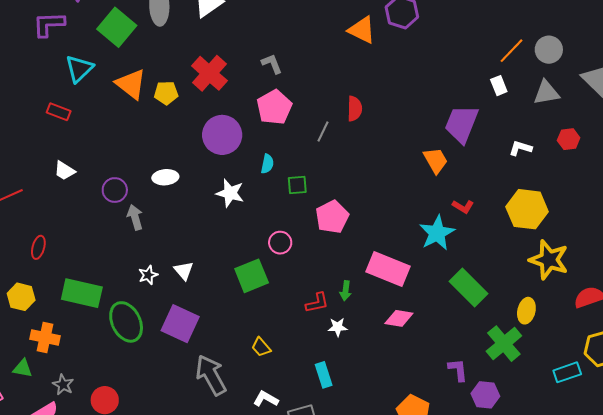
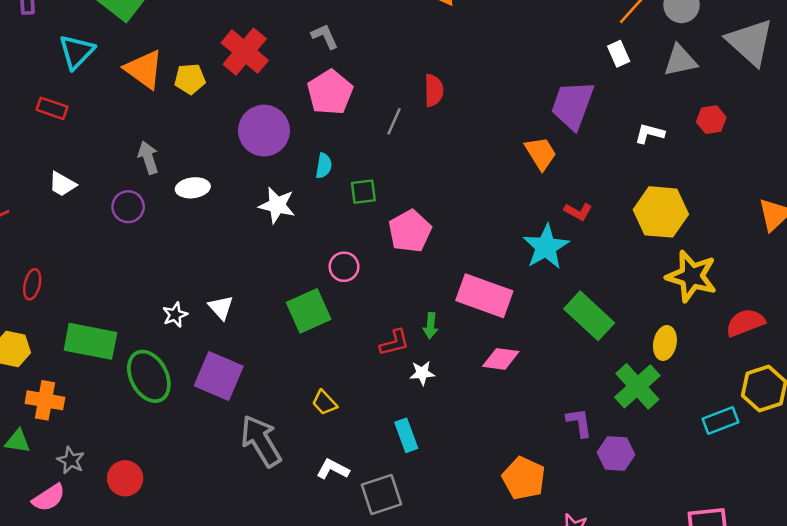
gray arrow: (135, 217) -> (148, 158), moved

